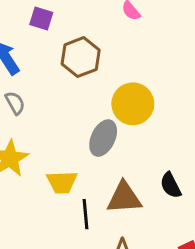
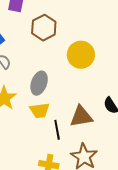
gray ellipse: (103, 138) -> (39, 83), moved

